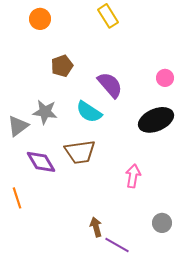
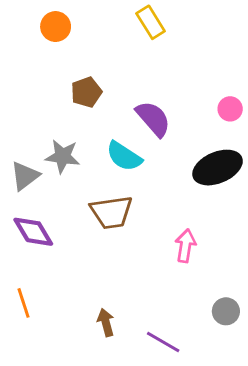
purple diamond: (41, 162) -> (33, 232), moved
orange line: (17, 198) -> (23, 303), moved
brown arrow: (96, 227) -> (106, 322), moved

